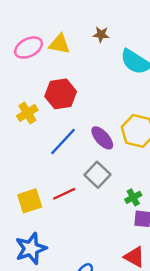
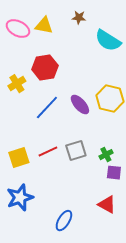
pink ellipse: (29, 48) -> (18, 29), turned 55
gray square: (97, 175) -> (76, 151), moved, turned 30

